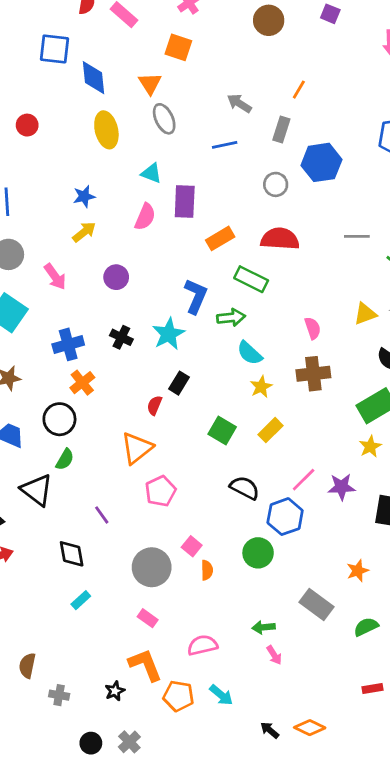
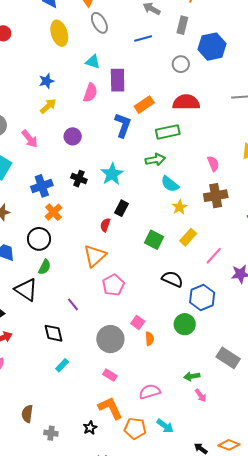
green rectangle: (251, 279) -> (168, 132), turned -35
blue L-shape: (196, 296) -> (123, 125), moved
pink line: (304, 480) -> (214, 256), moved

